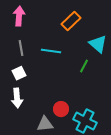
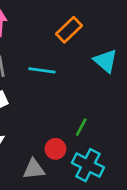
green line: (84, 66) -> (81, 127), moved

